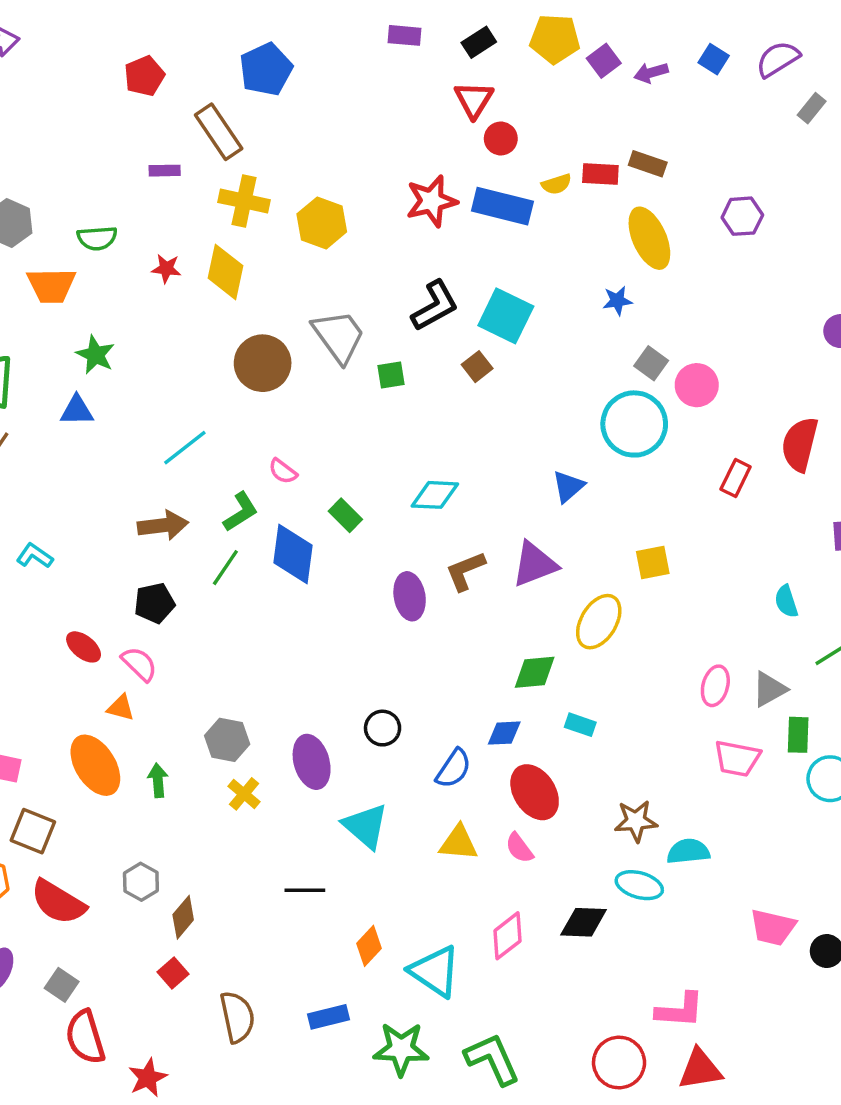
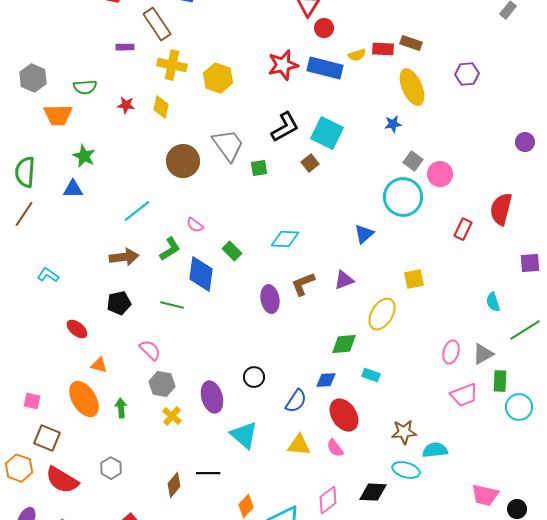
yellow diamond: (225, 272) -> (161, 107), size x0.7
purple triangle: (535, 564) -> (344, 280), size x0.7
green line: (225, 568) -> (172, 305), moved, turned 70
pink semicircle: (139, 664) -> (150, 350), moved
pink trapezoid: (737, 758) -> (464, 395), turned -32
brown diamond: (183, 917) -> (174, 485), moved

